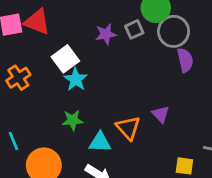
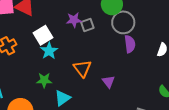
gray square: (134, 29) -> (87, 25), moved
orange triangle: (128, 128) -> (82, 68), moved
cyan triangle: (100, 142) -> (62, 98), turned -42

